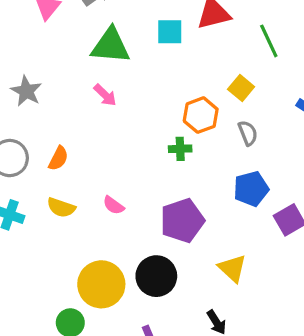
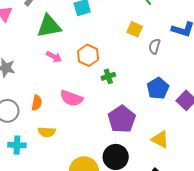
orange hexagon: (201, 115) -> (88, 55), moved
gray semicircle: (248, 133) -> (155, 46), moved, turned -126
pink semicircle: (113, 205) -> (71, 98), moved, size x1.6

